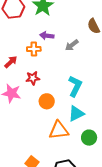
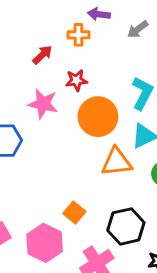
orange circle: (47, 101) -> (98, 117), size x1.6

